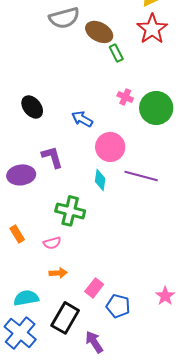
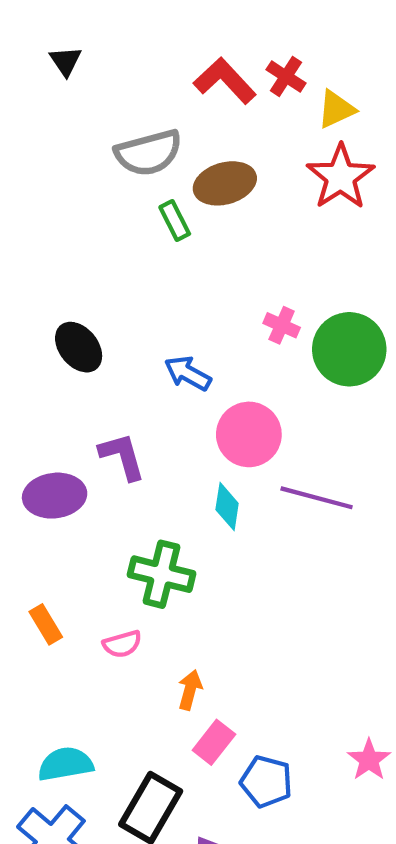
brown ellipse: (99, 32) -> (225, 183), turned -44
green rectangle: (116, 53) -> (175, 220), moved
orange arrow: (58, 273) -> (190, 690), moved, turned -72

